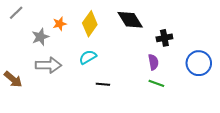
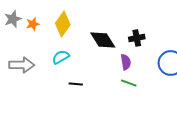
black diamond: (130, 20) -> (103, 40), moved
gray star: (40, 37) -> (13, 19), moved

